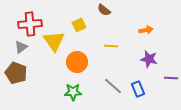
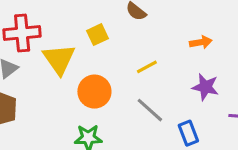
yellow line: (111, 46) -> (147, 67), turned -32
gray line: (113, 86) -> (150, 110), moved

